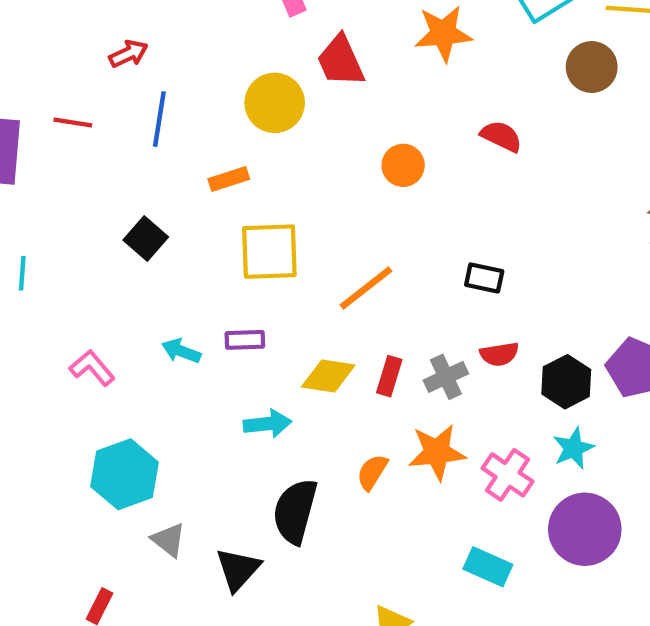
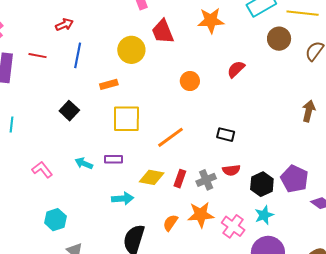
red semicircle: (501, 136) -> (236, 69), turned -72
cyan hexagon: (124, 474) -> (55, 220), size x0.7

